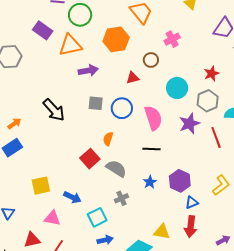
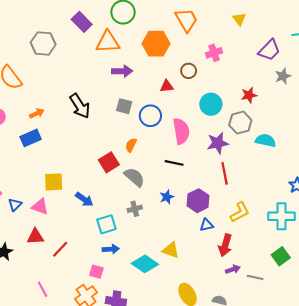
red line: (216, 137) -> (225, 173), moved
pink triangle: (52, 218) -> (40, 207), moved
red arrow: (191, 227) -> (225, 245), moved

